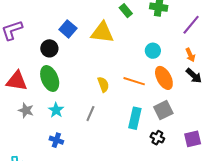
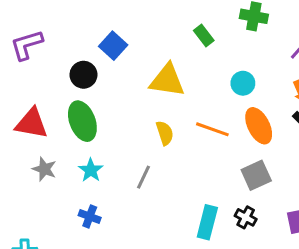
green rectangle: (126, 11) -> (204, 36), moved
yellow triangle: (102, 32) -> (167, 80), moved
cyan rectangle: (135, 118) -> (207, 222), moved

